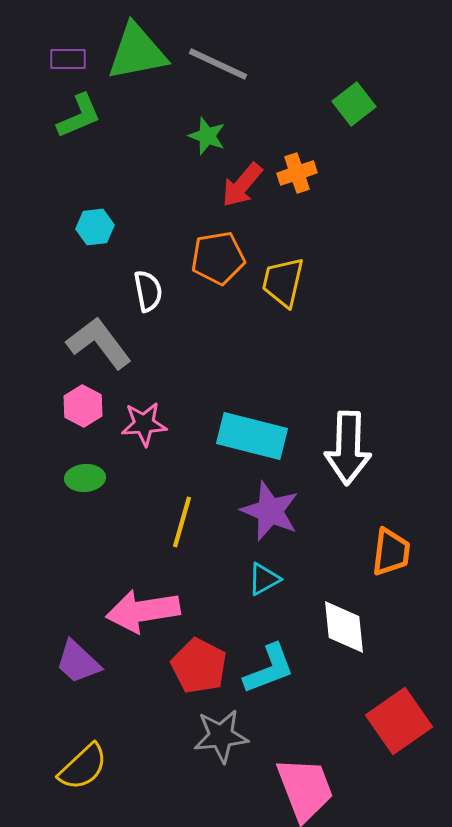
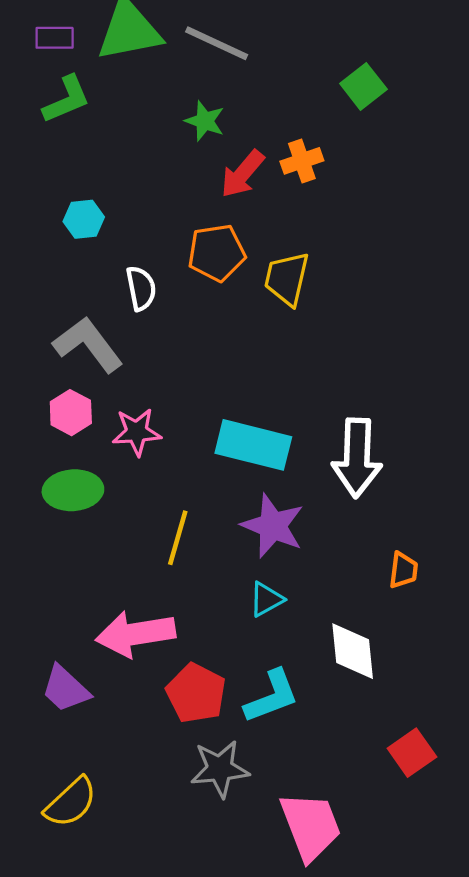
green ellipse: (85, 478) -> (73, 490), size x1.4
orange trapezoid: (391, 552) -> (403, 570), size x0.7
red square: (399, 721) -> (412, 753), size x0.7

